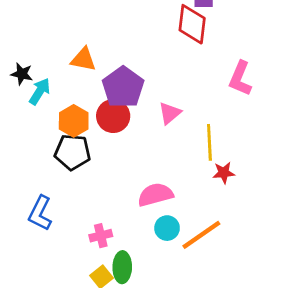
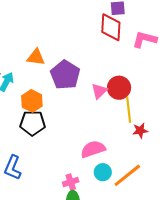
pink L-shape: (240, 78) -> (145, 39), moved, turned 85
red circle: (113, 116) -> (119, 88), moved
pink cross: (101, 236) -> (71, 182), moved

